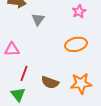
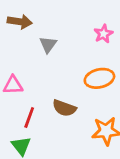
brown semicircle: (50, 82) -> (64, 108), moved

